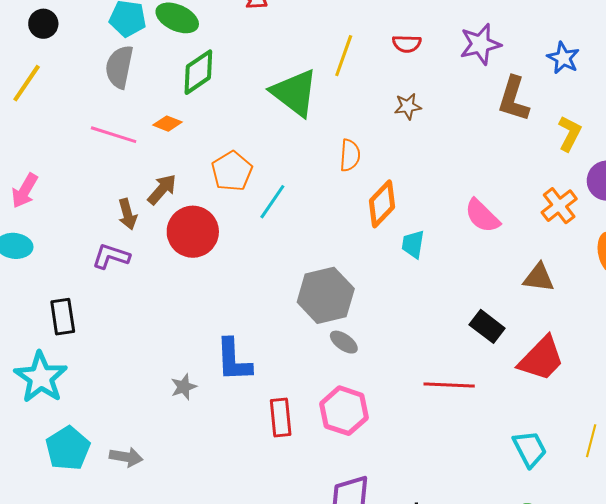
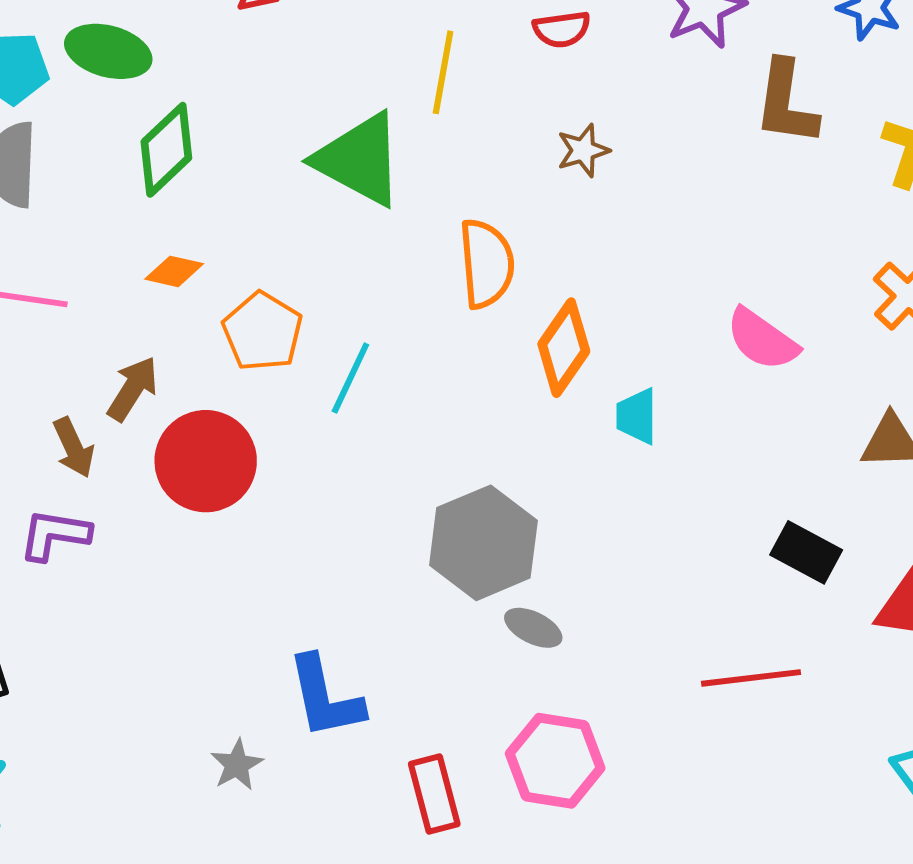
orange diamond: (167, 124) -> (174, 271), moved
orange semicircle: (350, 155) -> (486, 264), size x1.4

